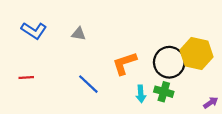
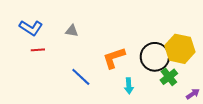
red line: (26, 78) -> (38, 50), moved
green cross: (164, 92) -> (169, 77), moved, turned 36

